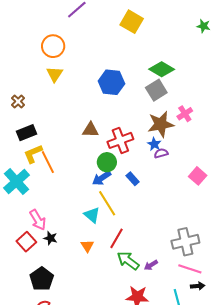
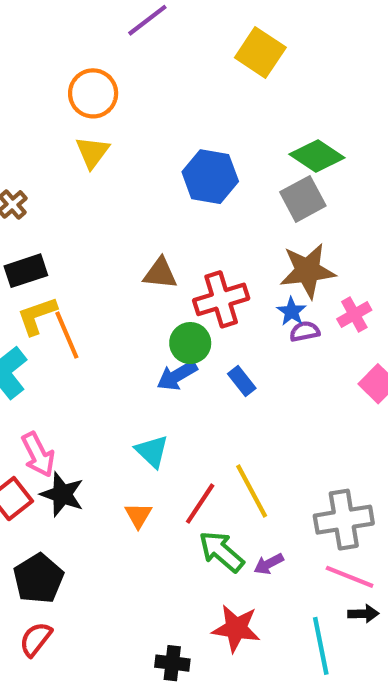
pink cross: (185, 114) -> (354, 315), moved
yellow line: (107, 203) -> (252, 491), moved
black star: (50, 238) -> (62, 494), size x1.5

